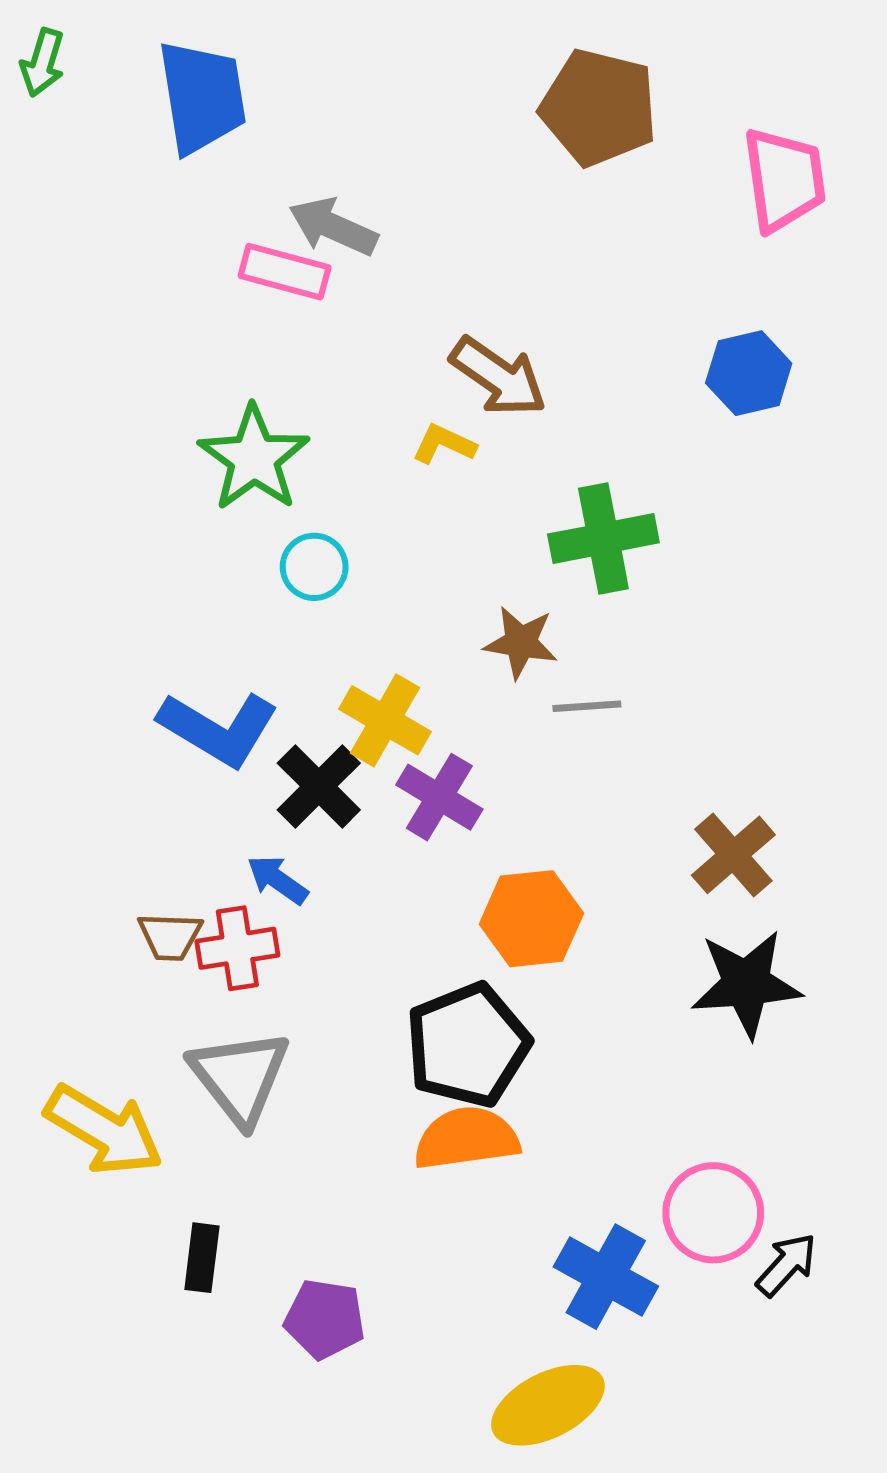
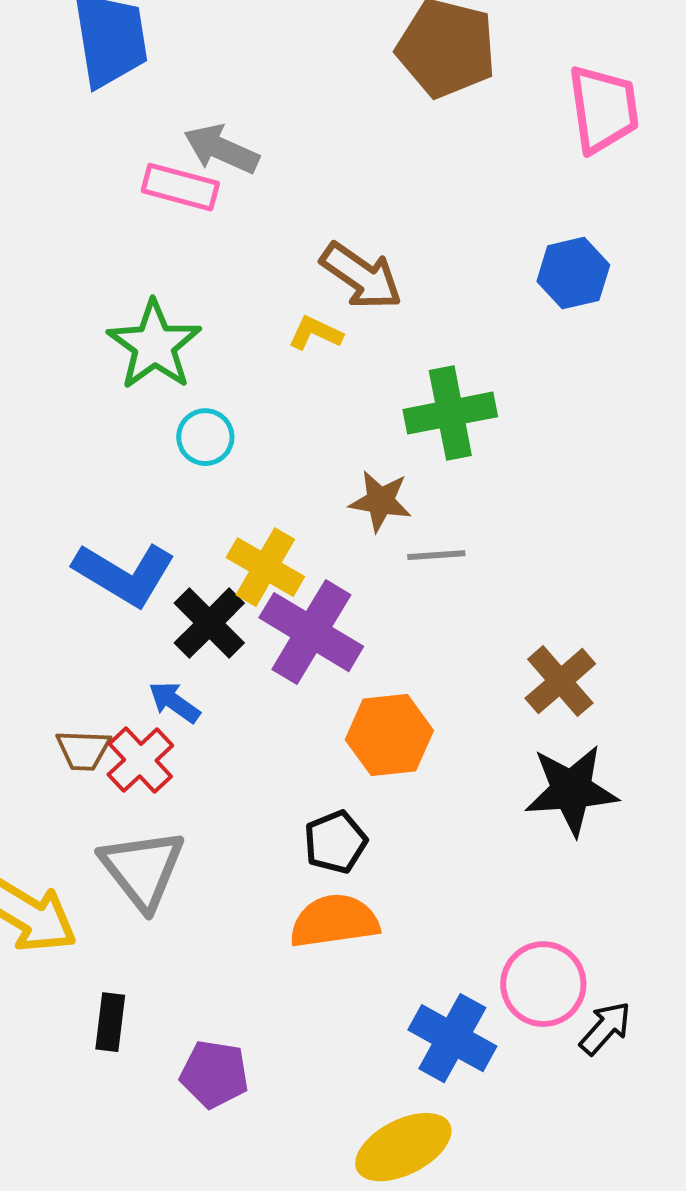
purple cross: (439, 797) -> (311, 632), size x1.4
red cross: (237, 948) -> (140, 760), turned -34
black pentagon: (468, 1045) -> (335, 842), size x0.6

